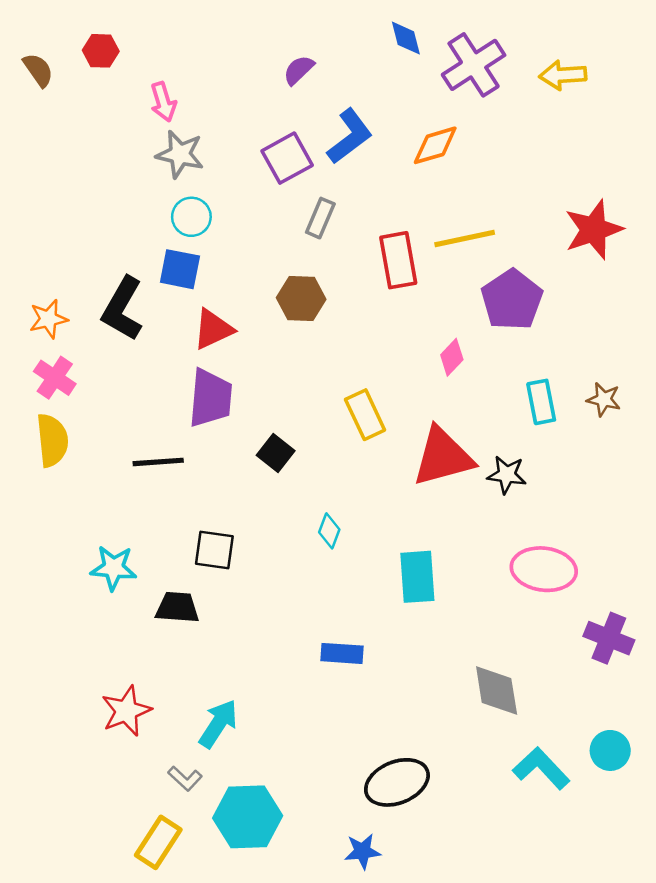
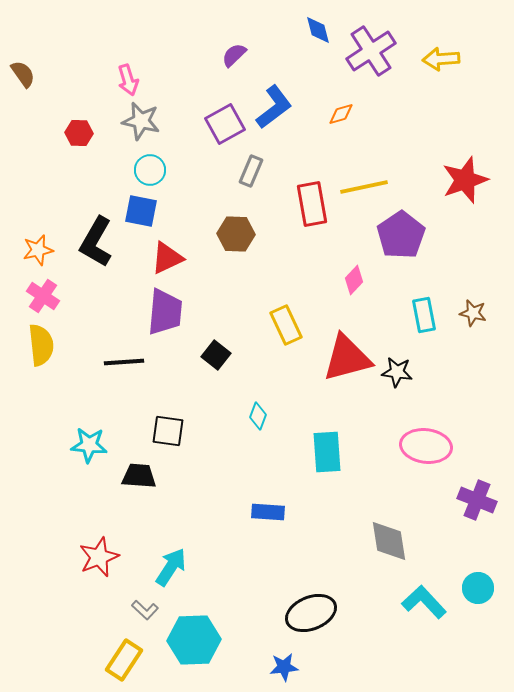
red hexagon: (101, 51) -> (79, 133), moved
brown semicircle: (38, 70) -> (23, 74), moved
orange diamond: (435, 145) -> (341, 114), size x0.7

